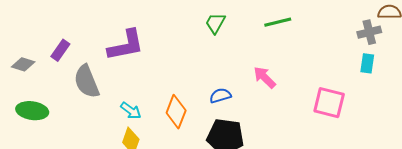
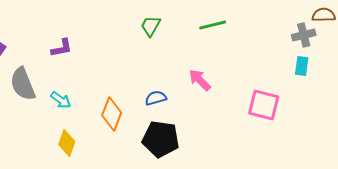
purple L-shape: (126, 45) -> (62, 48), size x0.6
cyan arrow: (131, 111) -> (61, 100), moved

